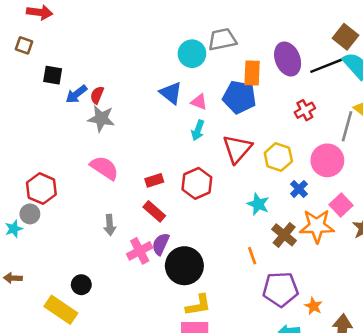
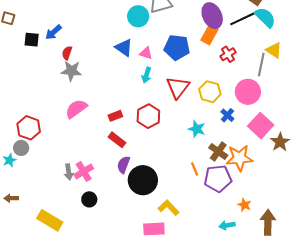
orange rectangle: (252, 73) -> (210, 35), moved, turned 30
blue arrow: (76, 94) -> (53, 32), moved
pink semicircle: (104, 168) -> (76, 109), turned -65
pink square: (341, 205) -> (261, 126), size x1.4
gray arrow: (110, 225) -> (69, 172), moved
orange star: (317, 226) -> (239, 158), moved
pink cross: (140, 251) -> (84, 172), moved
black circle: (81, 285) -> (89, 199), moved
purple pentagon: (281, 289) -> (218, 178), moved
yellow L-shape: (198, 305) -> (168, 208), moved, turned -120

